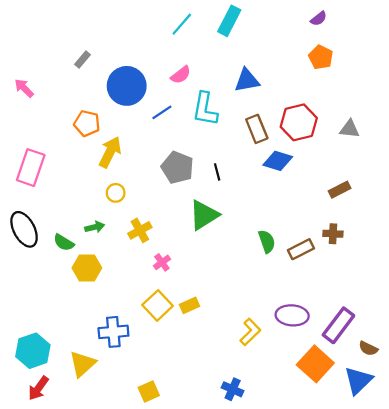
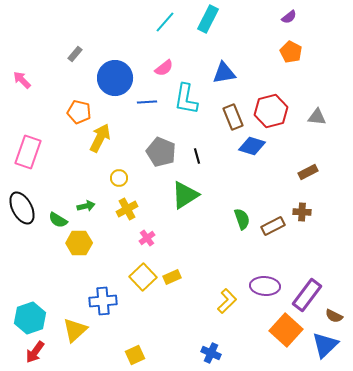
blue line: (162, 112) -> (147, 102), turned 30
yellow circle: (116, 193) -> (119, 178), moved

